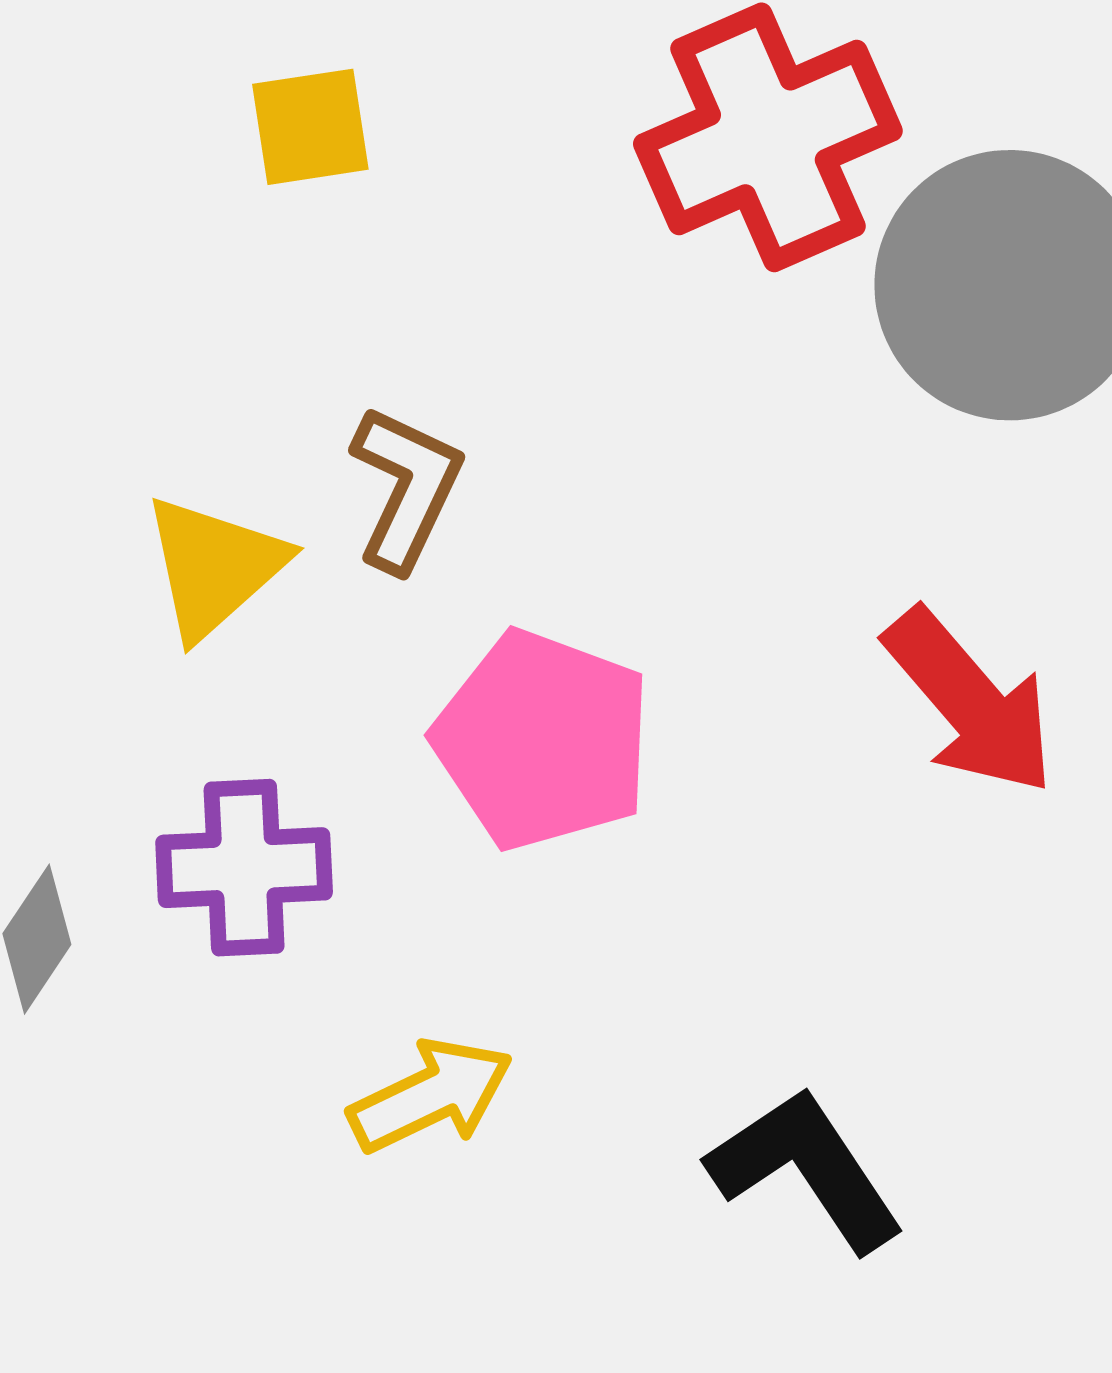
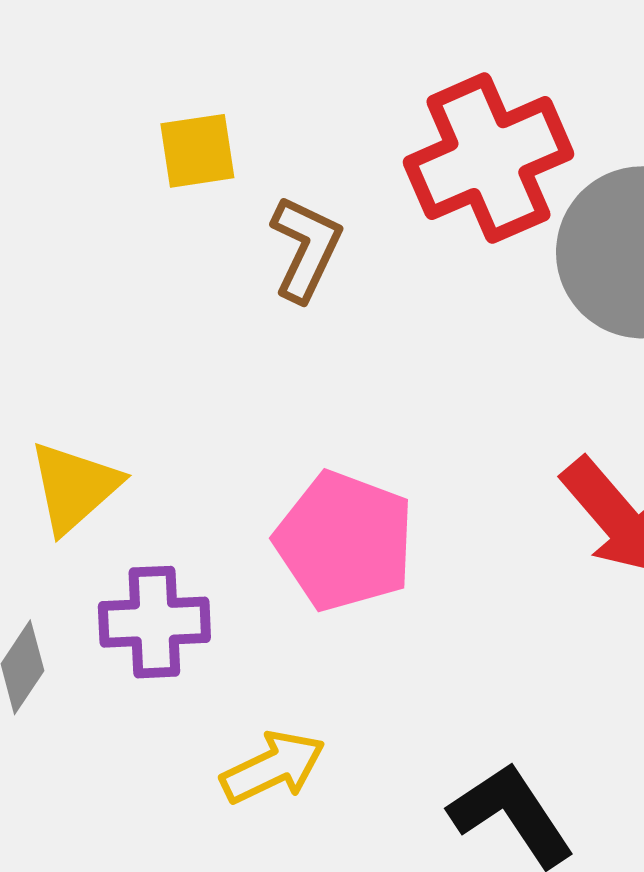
brown L-shape: (406, 488) -> (306, 248), moved
yellow triangle: (214, 567) -> (74, 487), moved

